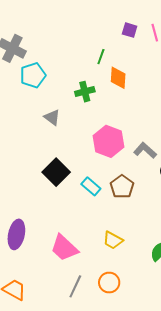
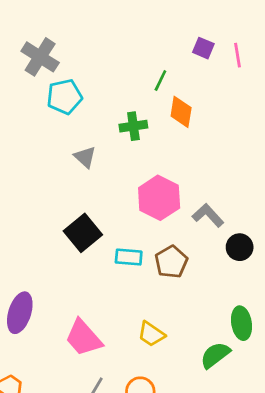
cyan rectangle: (91, 186) -> (129, 257), turned -42

